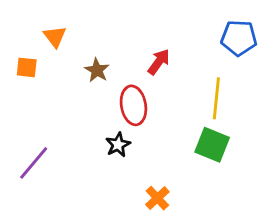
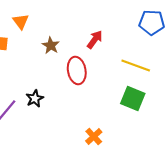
yellow line: (216, 98) -> (136, 66), turned -76
black star: (118, 145) -> (35, 98), moved

